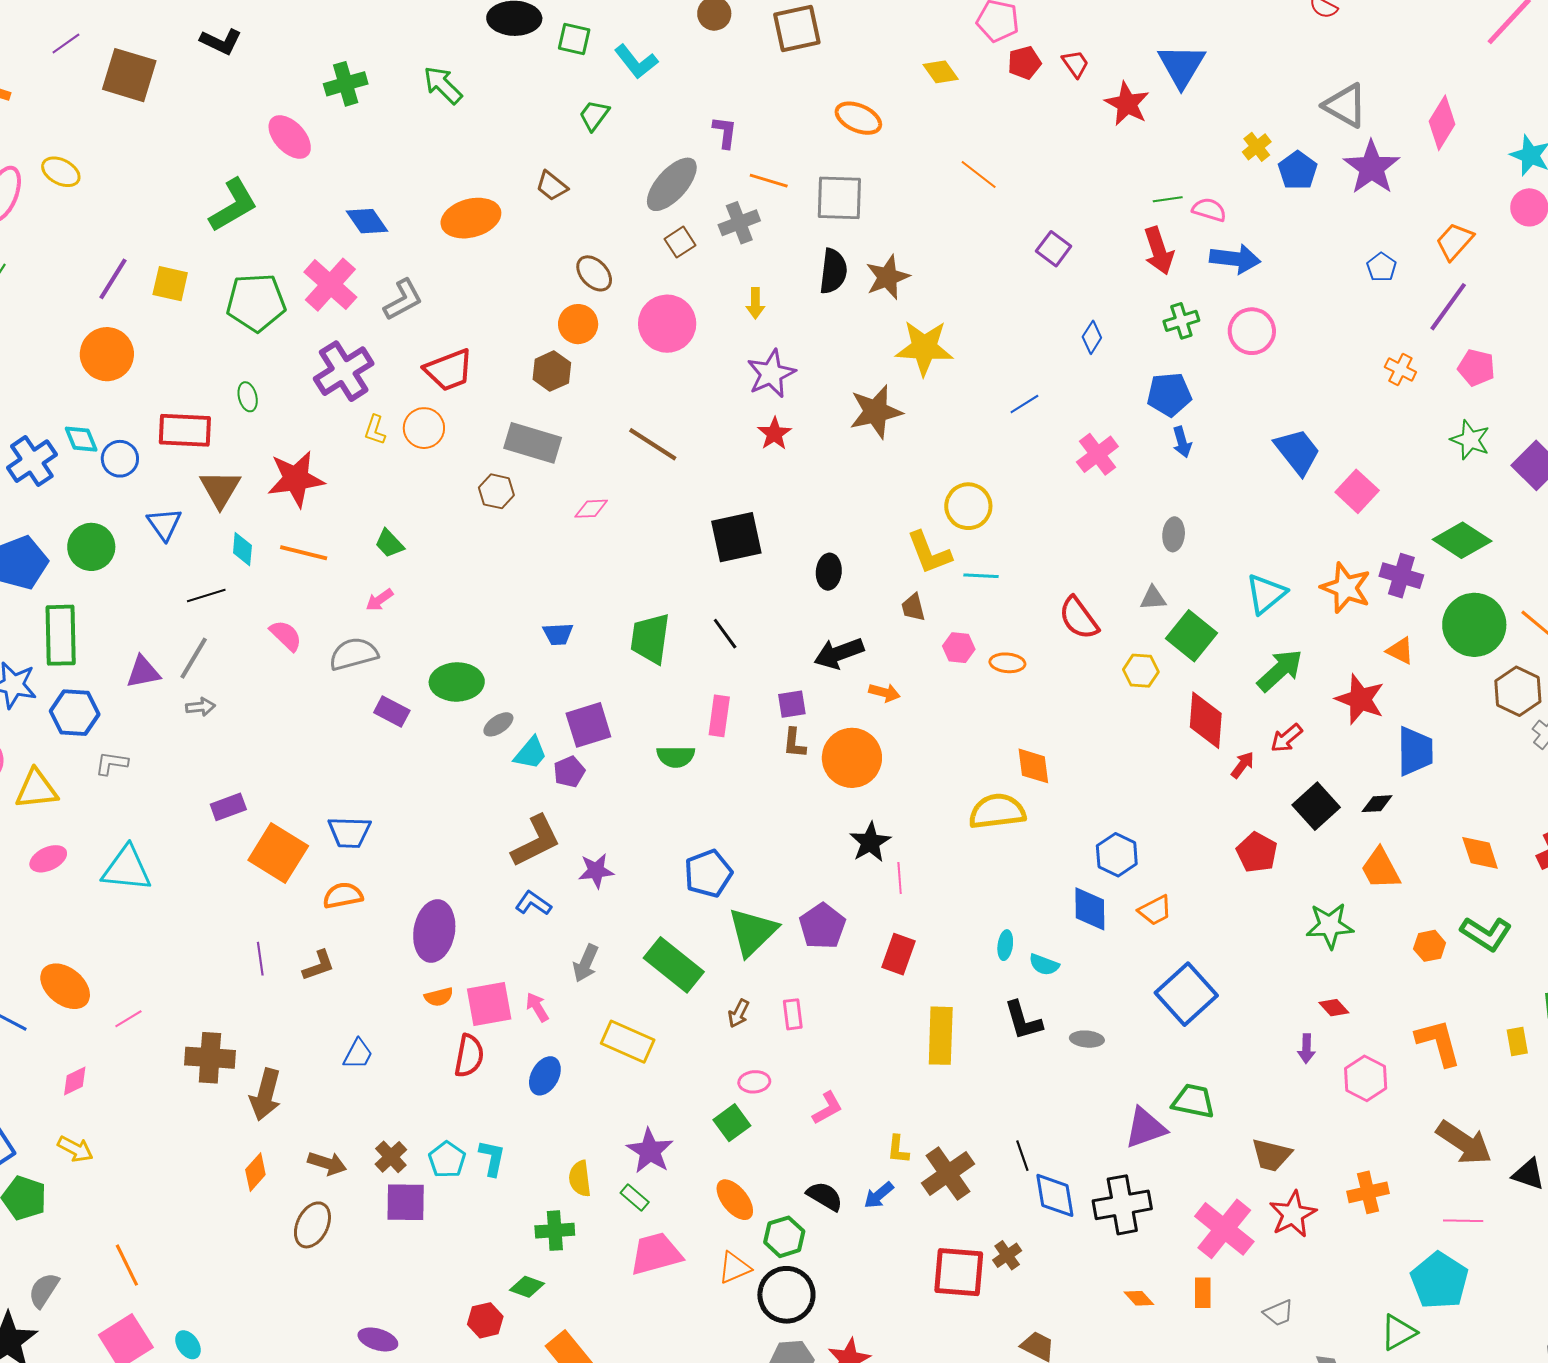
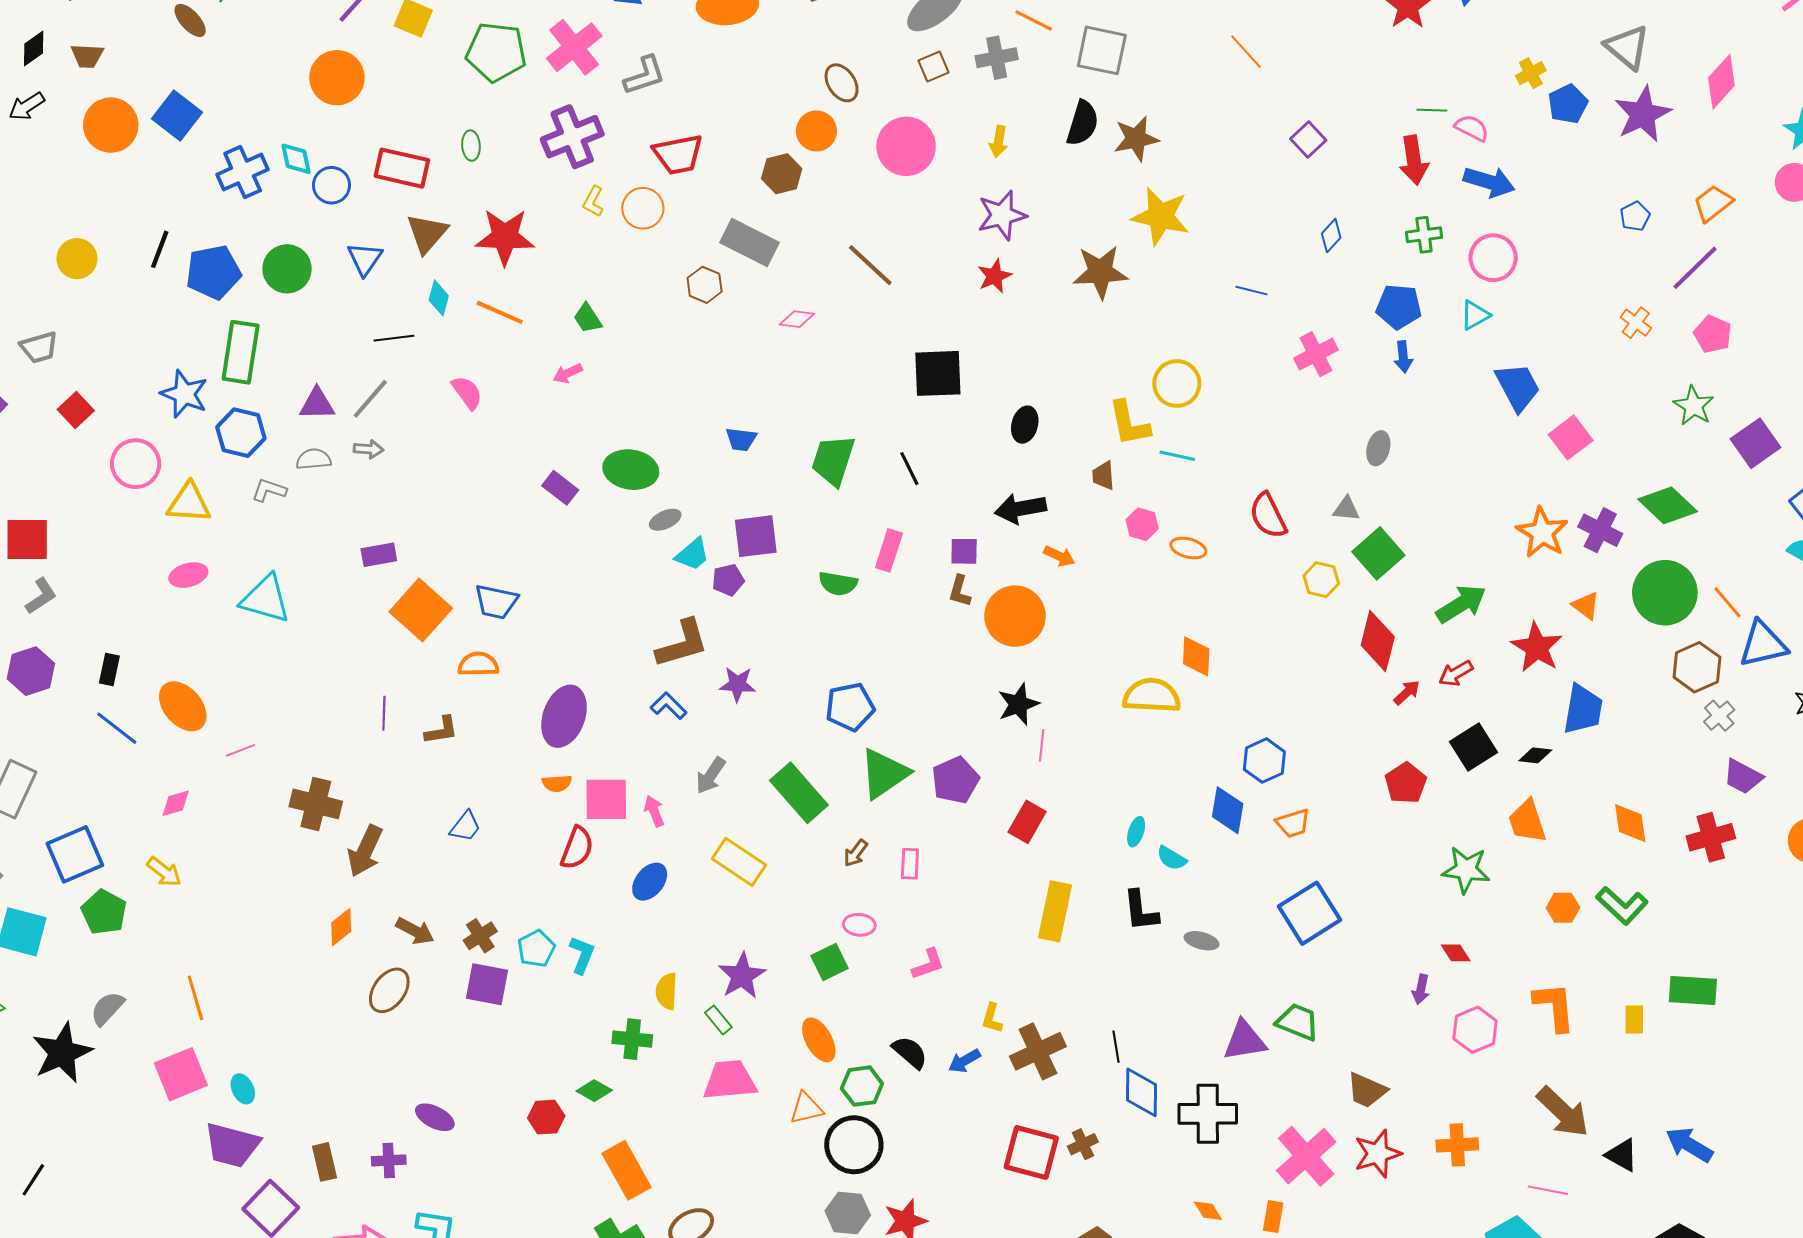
blue line: (1024, 404) -> (1251, 291), turned 36
cyan triangle: (1266, 594) -> (1475, 315), moved, size x0.7
gray semicircle: (354, 654) -> (314, 459), moved, size x0.7

